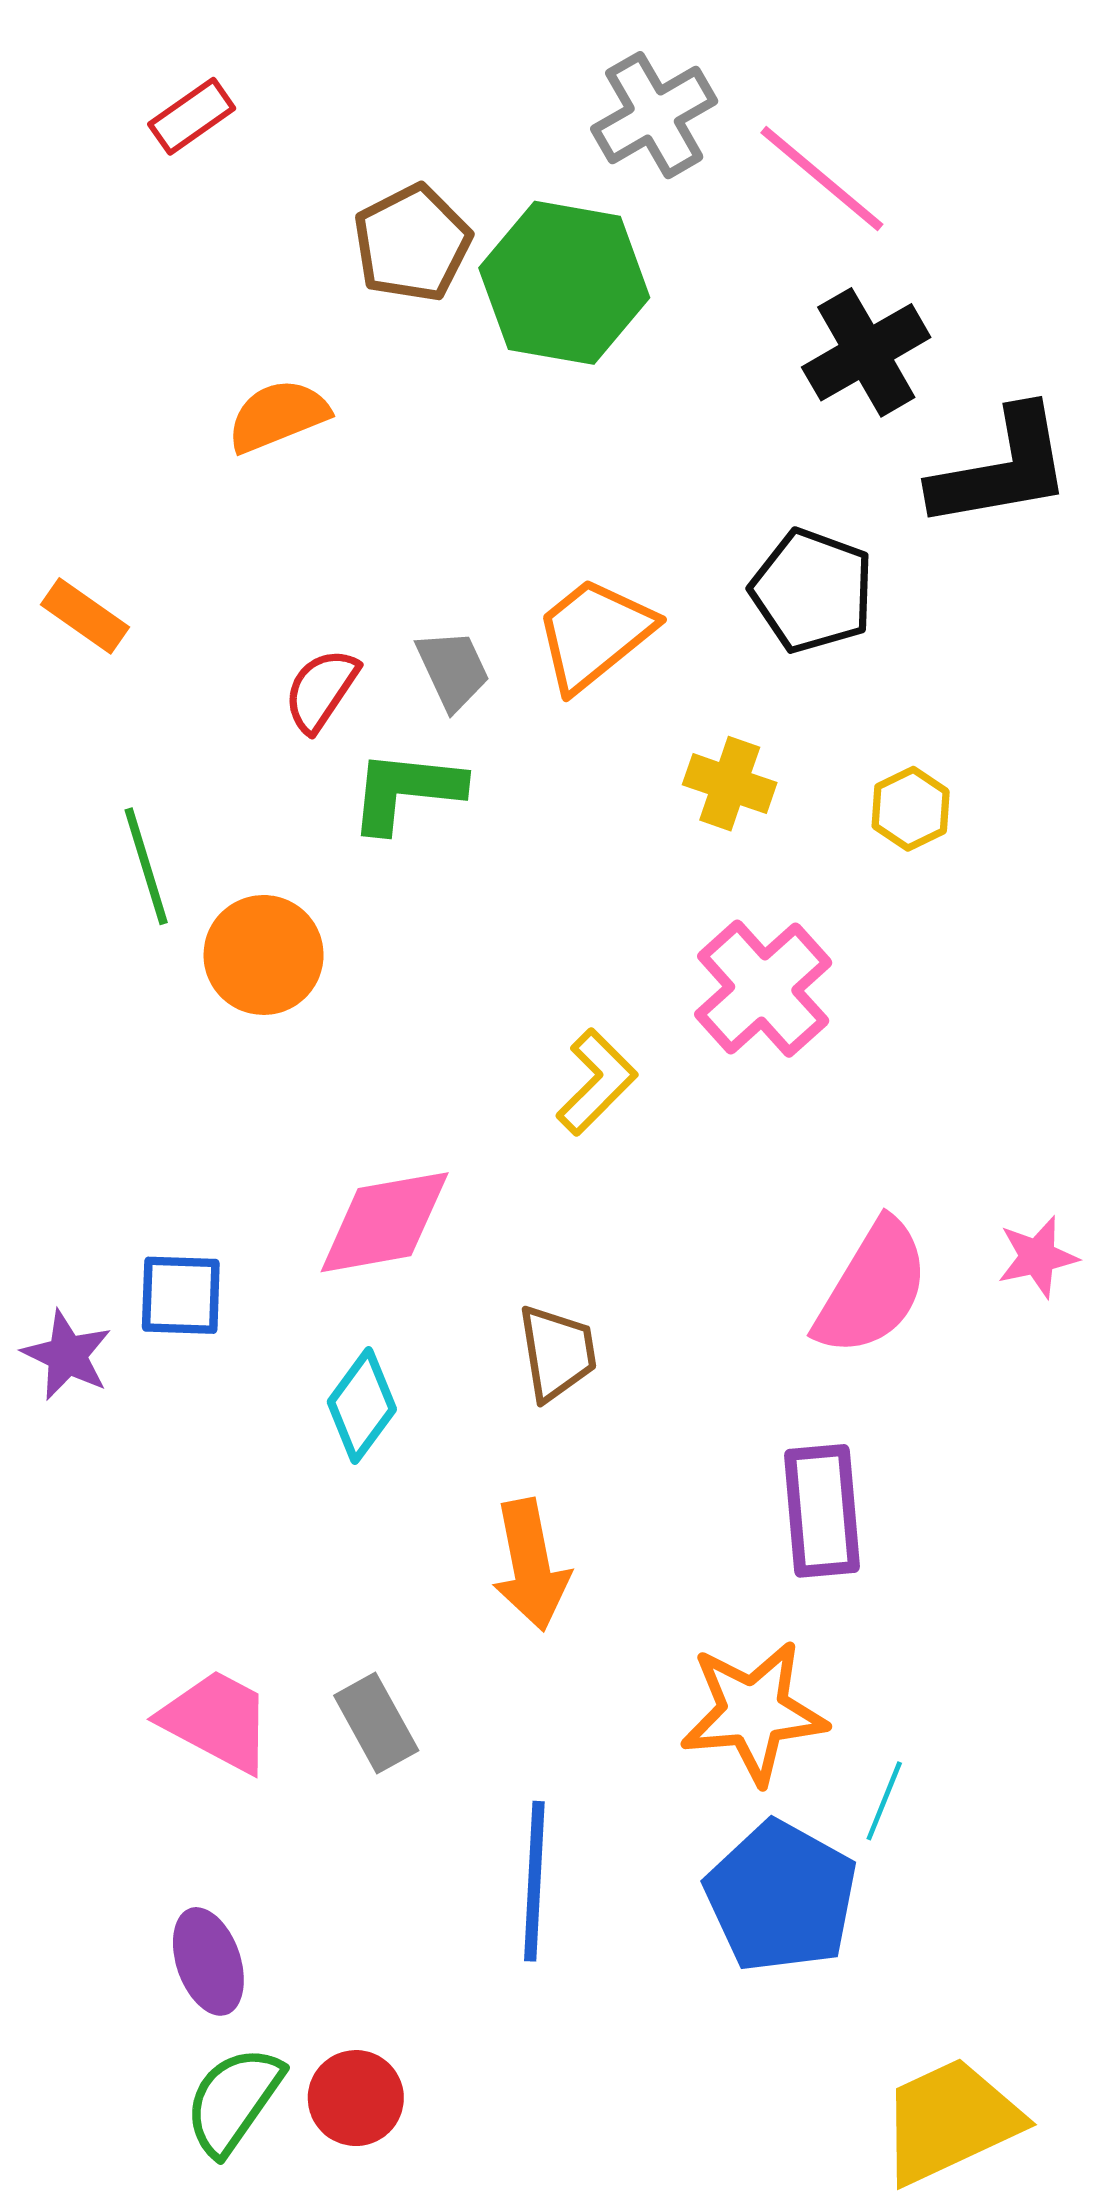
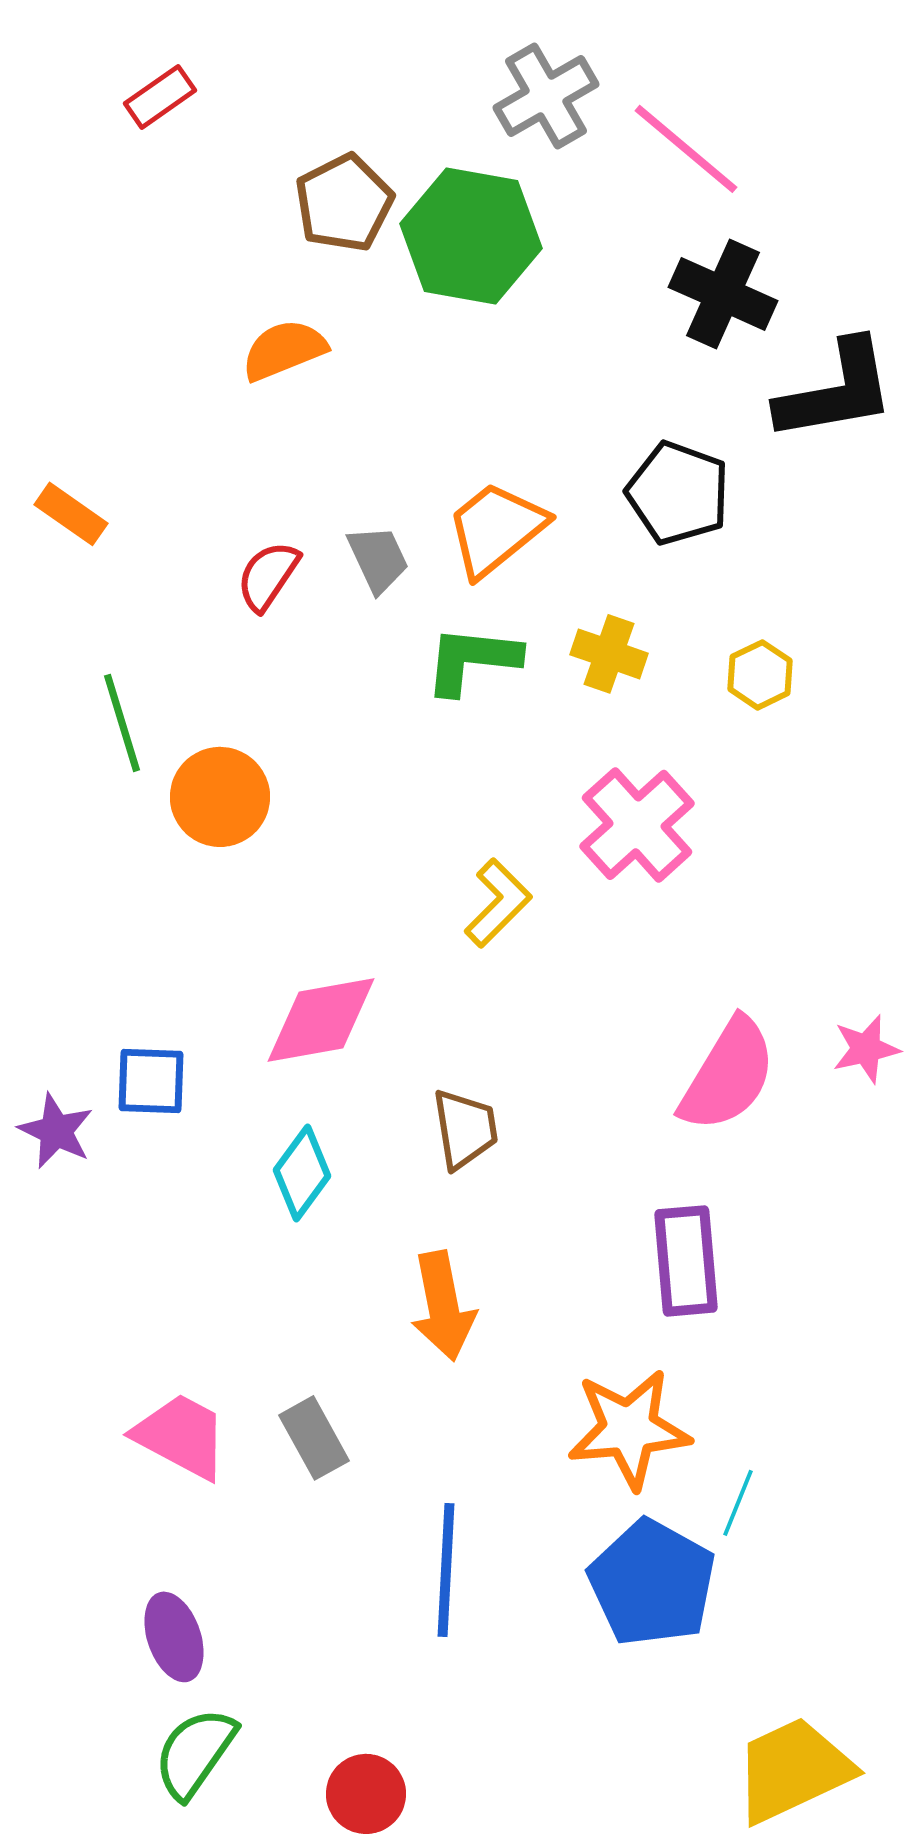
black cross: (866, 352) -> (723, 294), turned -36
orange semicircle: (278, 416) -> (284, 350), moved
green L-shape: (406, 791) -> (472, 660), moved
red circle: (356, 2098) -> (366, 1794), moved

